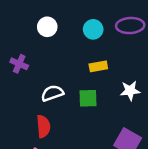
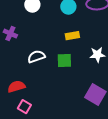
red semicircle: (43, 126) -> (16, 87), moved, turned -102

